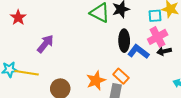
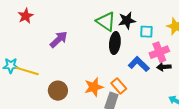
cyan square: (155, 16) -> (146, 32), moved
black ellipse: (124, 41) -> (115, 43), moved
purple arrow: (45, 44) -> (59, 39), moved

